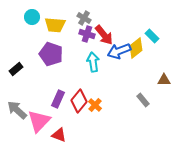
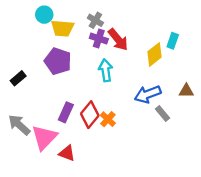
cyan circle: (32, 17) -> (44, 15), moved
cyan rectangle: (152, 36) -> (173, 41), turned 64
blue arrow: (119, 51) -> (148, 94), moved

